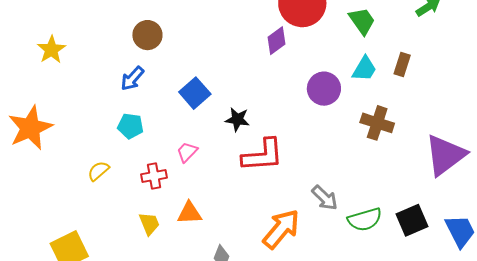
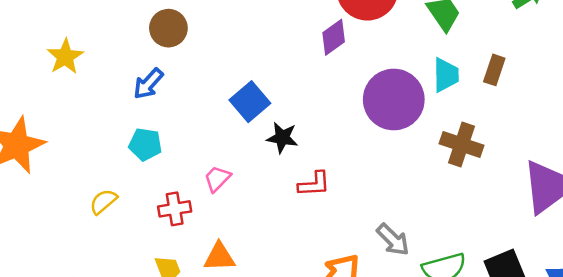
yellow star: (51, 50) -> (65, 57), moved
cyan trapezoid: (364, 69) -> (446, 75), turned -32
purple circle: (324, 89) -> (394, 100), size x1.4
blue square: (195, 93) -> (250, 102), moved
red L-shape: (263, 155) -> (314, 184), size x0.6

